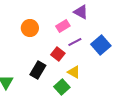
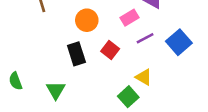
red square: (58, 54) -> (110, 50), moved
black rectangle: (38, 70) -> (76, 54), moved, turned -48

